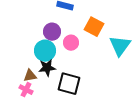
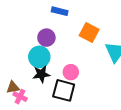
pink circle: (71, 43) -> (71, 72), moved
brown triangle: (30, 76) -> (13, 87), moved

